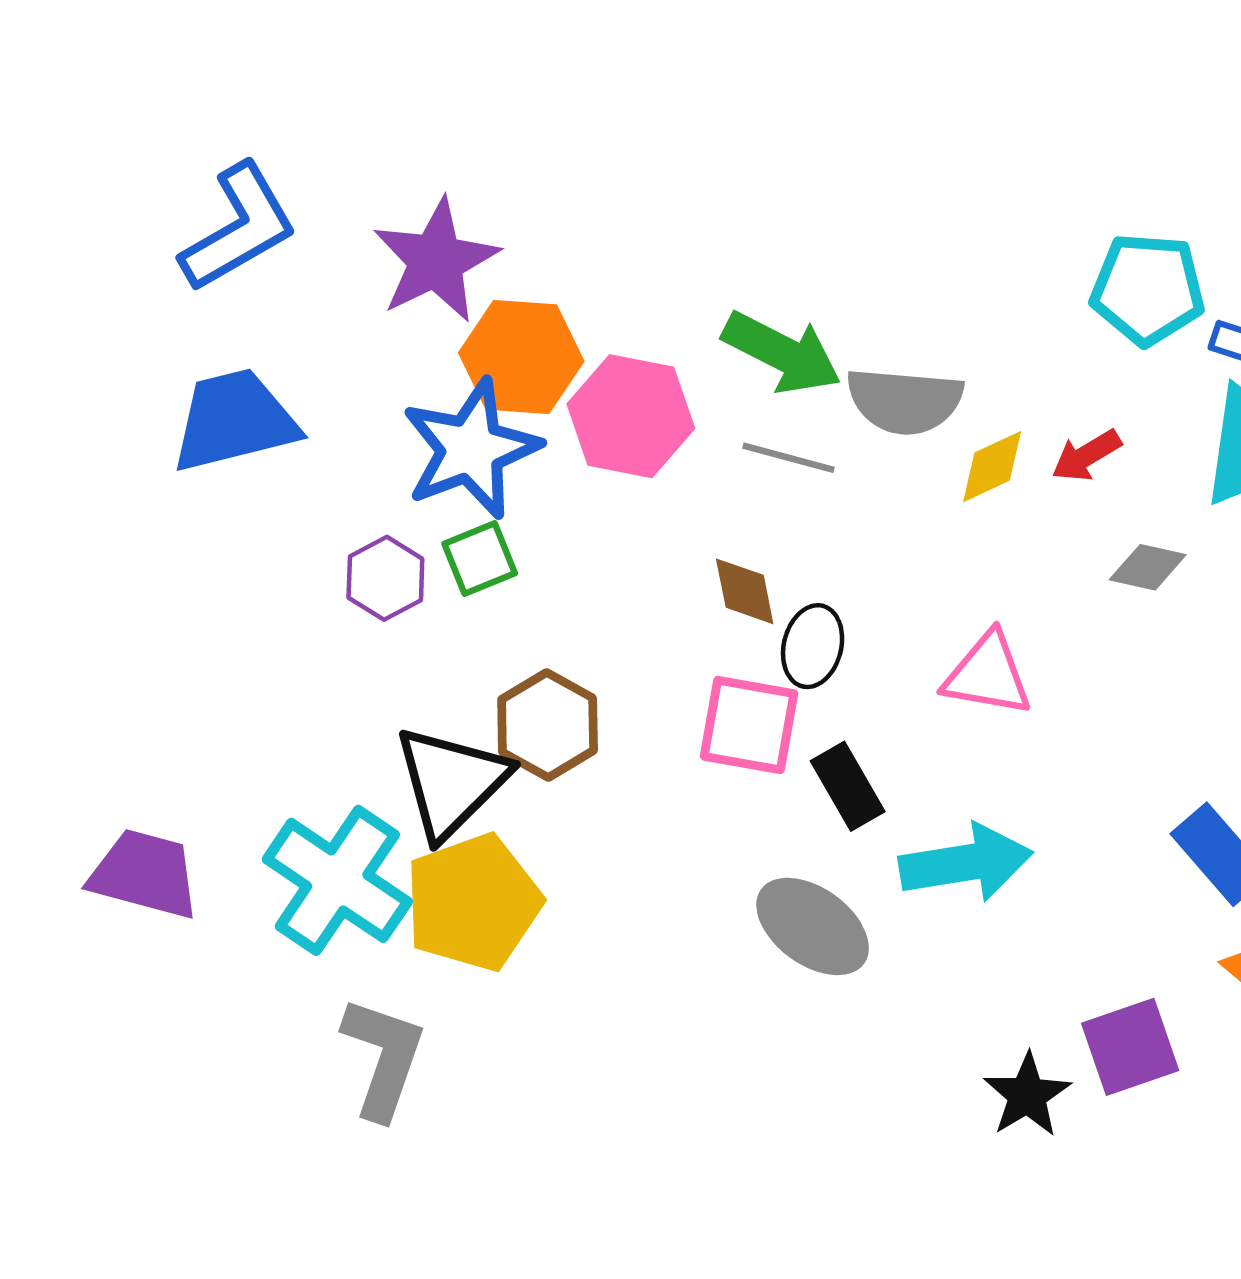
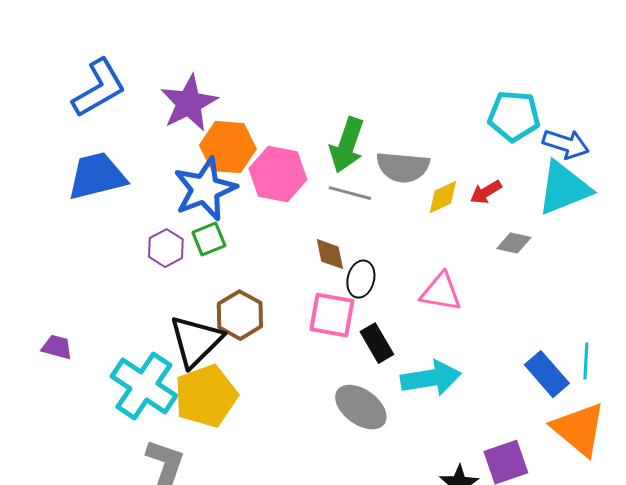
green arrow: (782, 353) -> (347, 145), turned 82
purple trapezoid: (145, 874) -> (57, 347), moved, size x0.6

